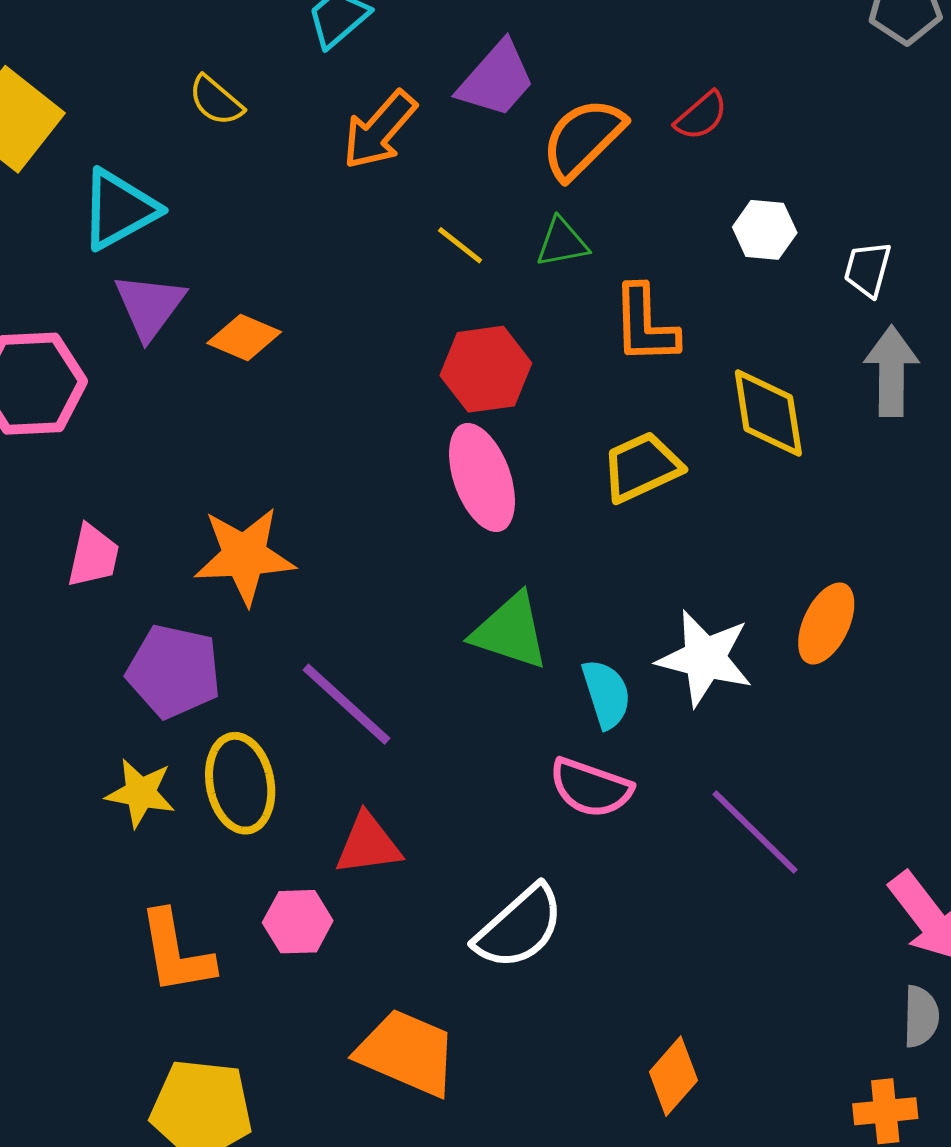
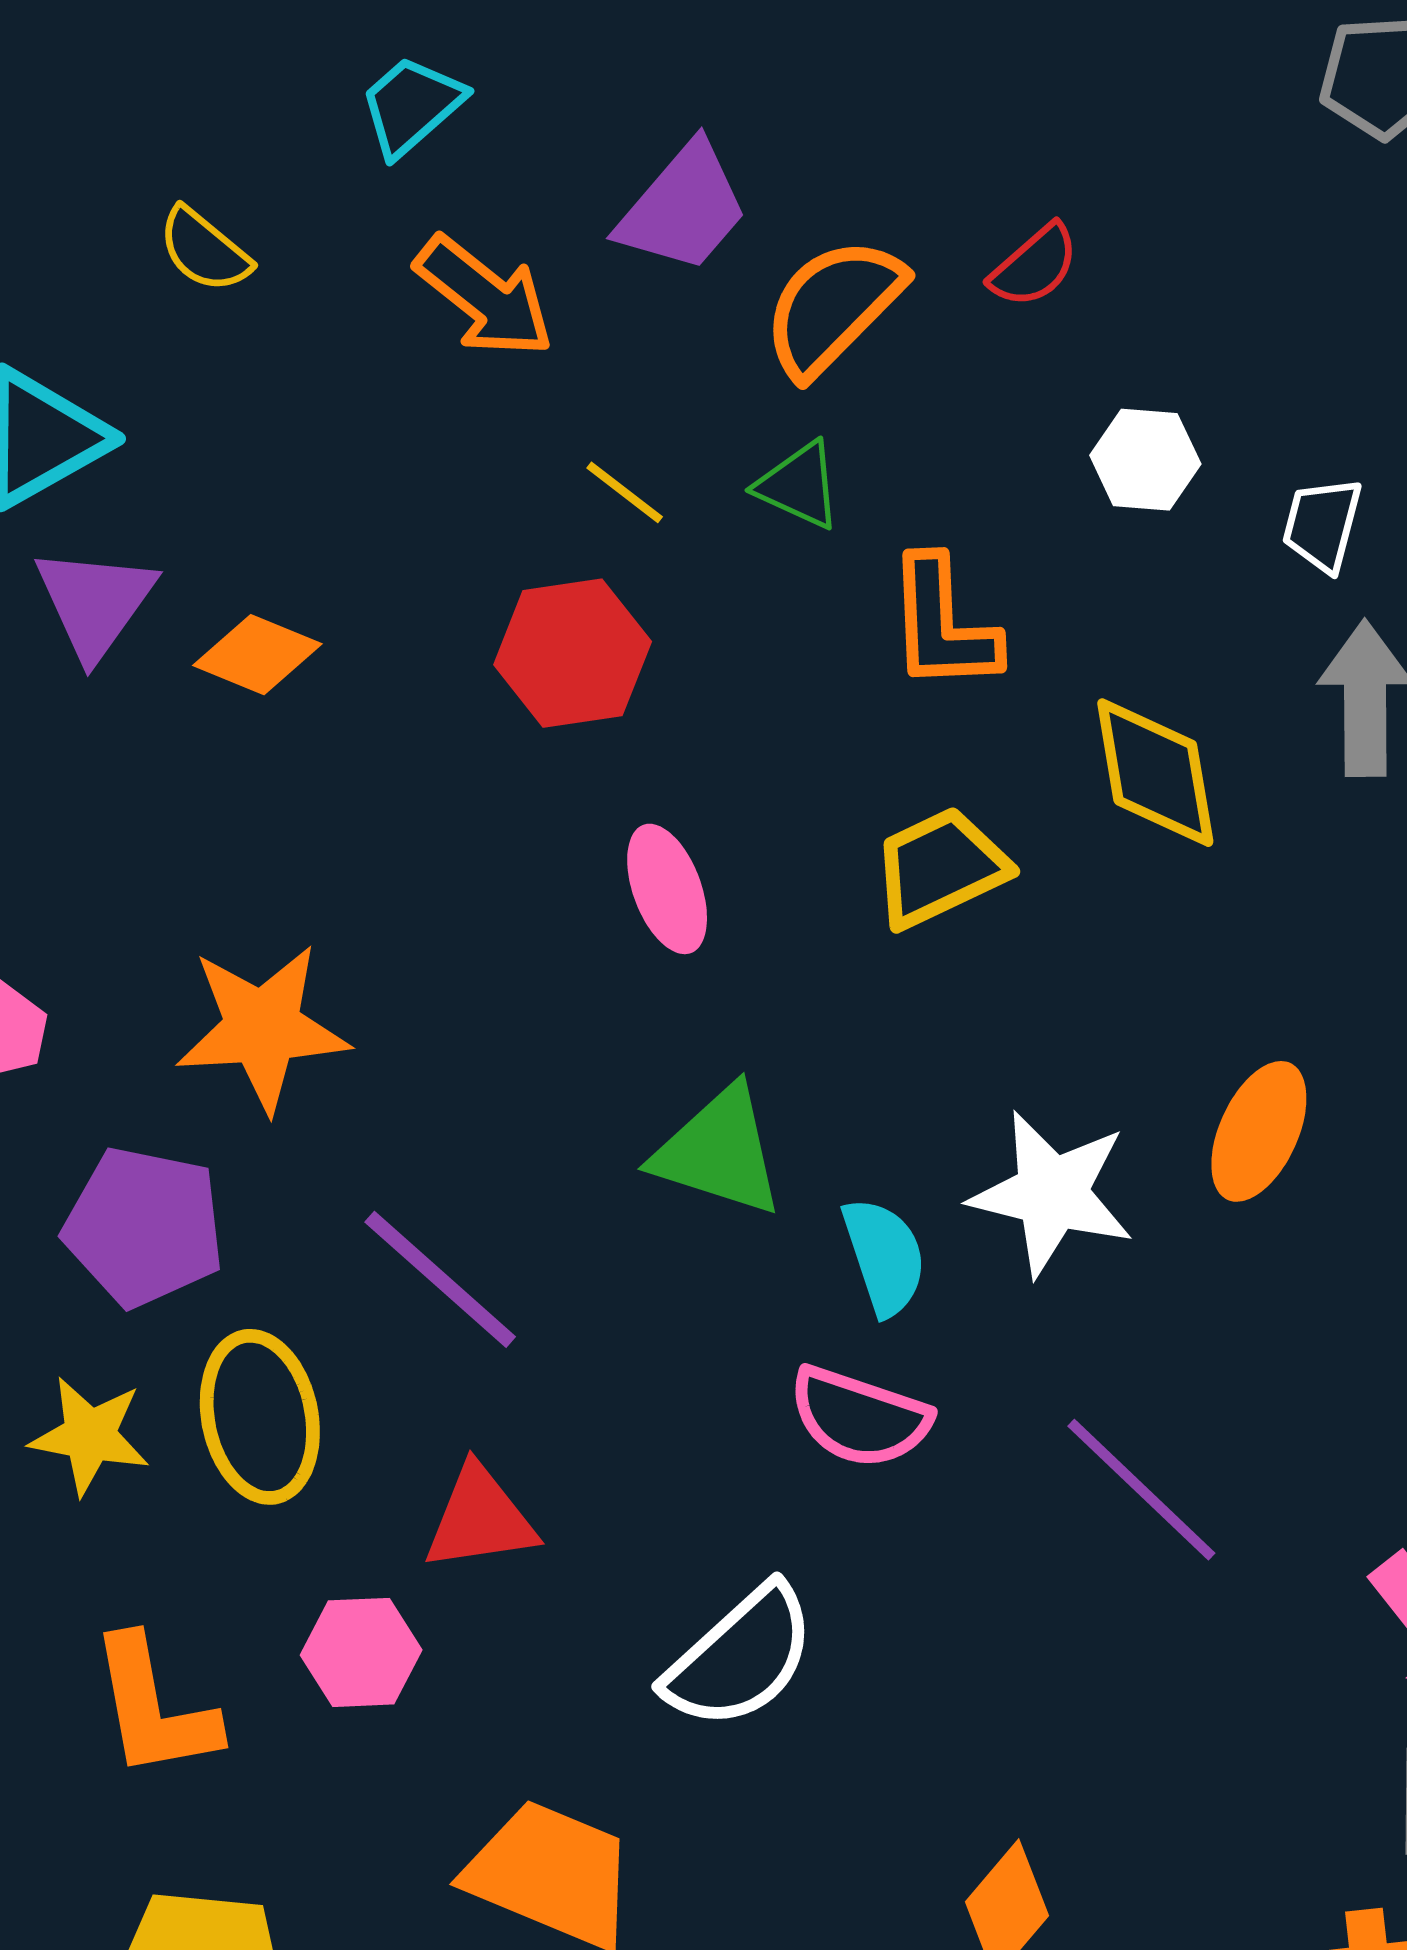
orange arrow: (380, 130) -> (485, 297), turned -92
green triangle: (562, 242) -> (799, 485), turned 36
red hexagon: (486, 369) -> (573, 653), moved
pink ellipse: (482, 478) -> (667, 889), size x0.7

